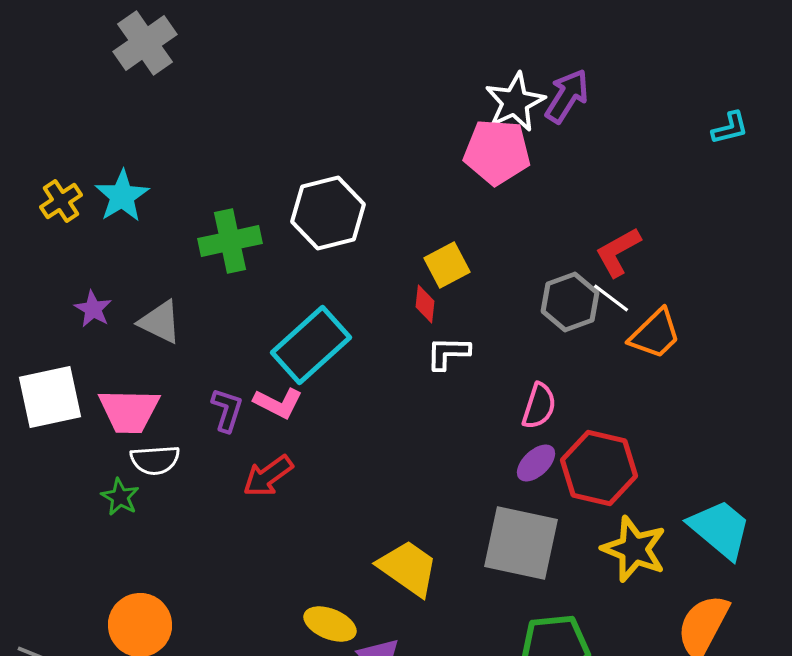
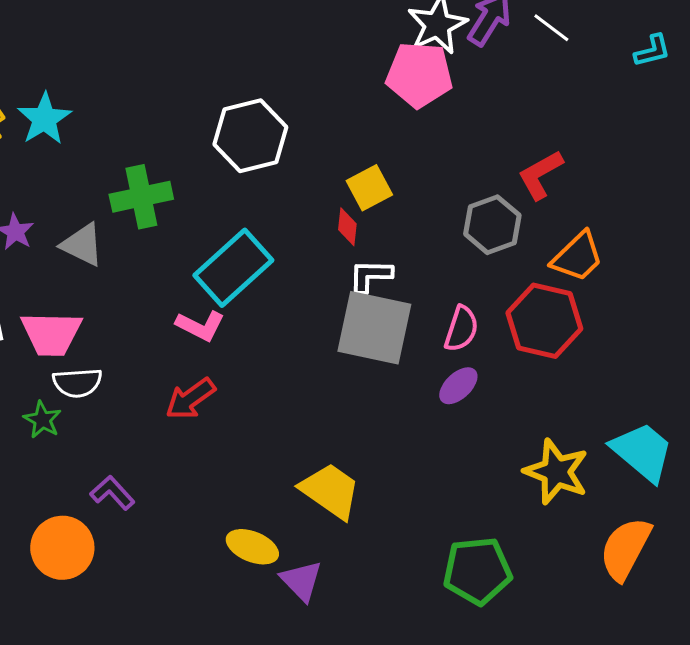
green cross: (230, 241) -> (141, 197), moved
white line: (611, 298) -> (551, 28), moved
purple L-shape: (227, 410) -> (112, 493), moved, turned -60
red hexagon: (599, 468) -> (544, 321), moved
gray square: (521, 543) -> (374, 328), moved

